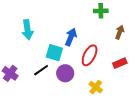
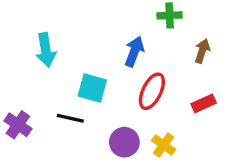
blue arrow: (71, 37) -> (134, 52), moved
black line: (41, 70) -> (70, 118), turned 49
purple circle: (65, 73) -> (124, 142), moved

